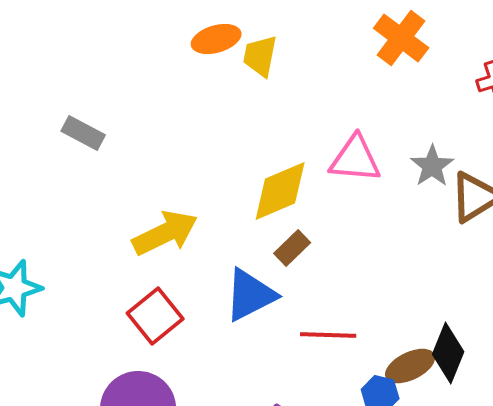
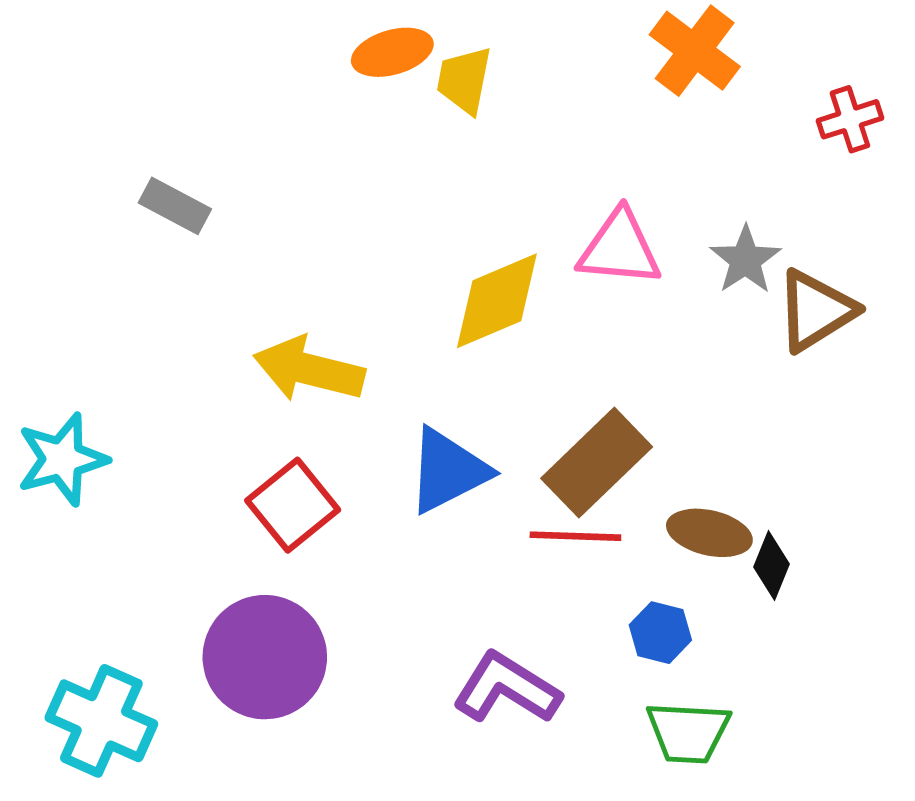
yellow arrow: (165, 233) -> (309, 369), turned -140
brown rectangle: (292, 248) -> (597, 463), moved, size x1.8
black diamond: (448, 353) -> (772, 566), size x0.7
brown ellipse: (410, 366) -> (709, 533), moved, turned 39

